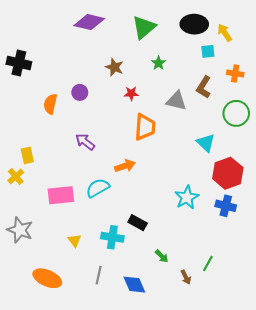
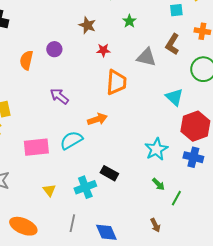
cyan cross: (112, 237) -> (85, 187), turned -30
green arrow: (162, 256) -> (158, 184), moved
green line: (208, 264) -> (176, 198), moved

